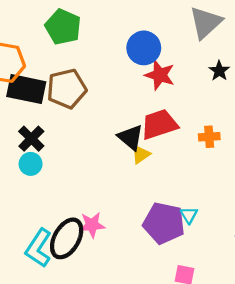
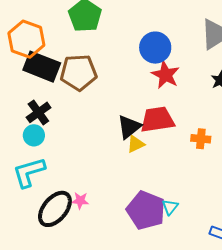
black triangle: (131, 137) -> (129, 127), turned 32
pink star: (92, 225) -> (80, 201), size x0.7
cyan L-shape: (38, 248) -> (29, 172), moved, turned 30

